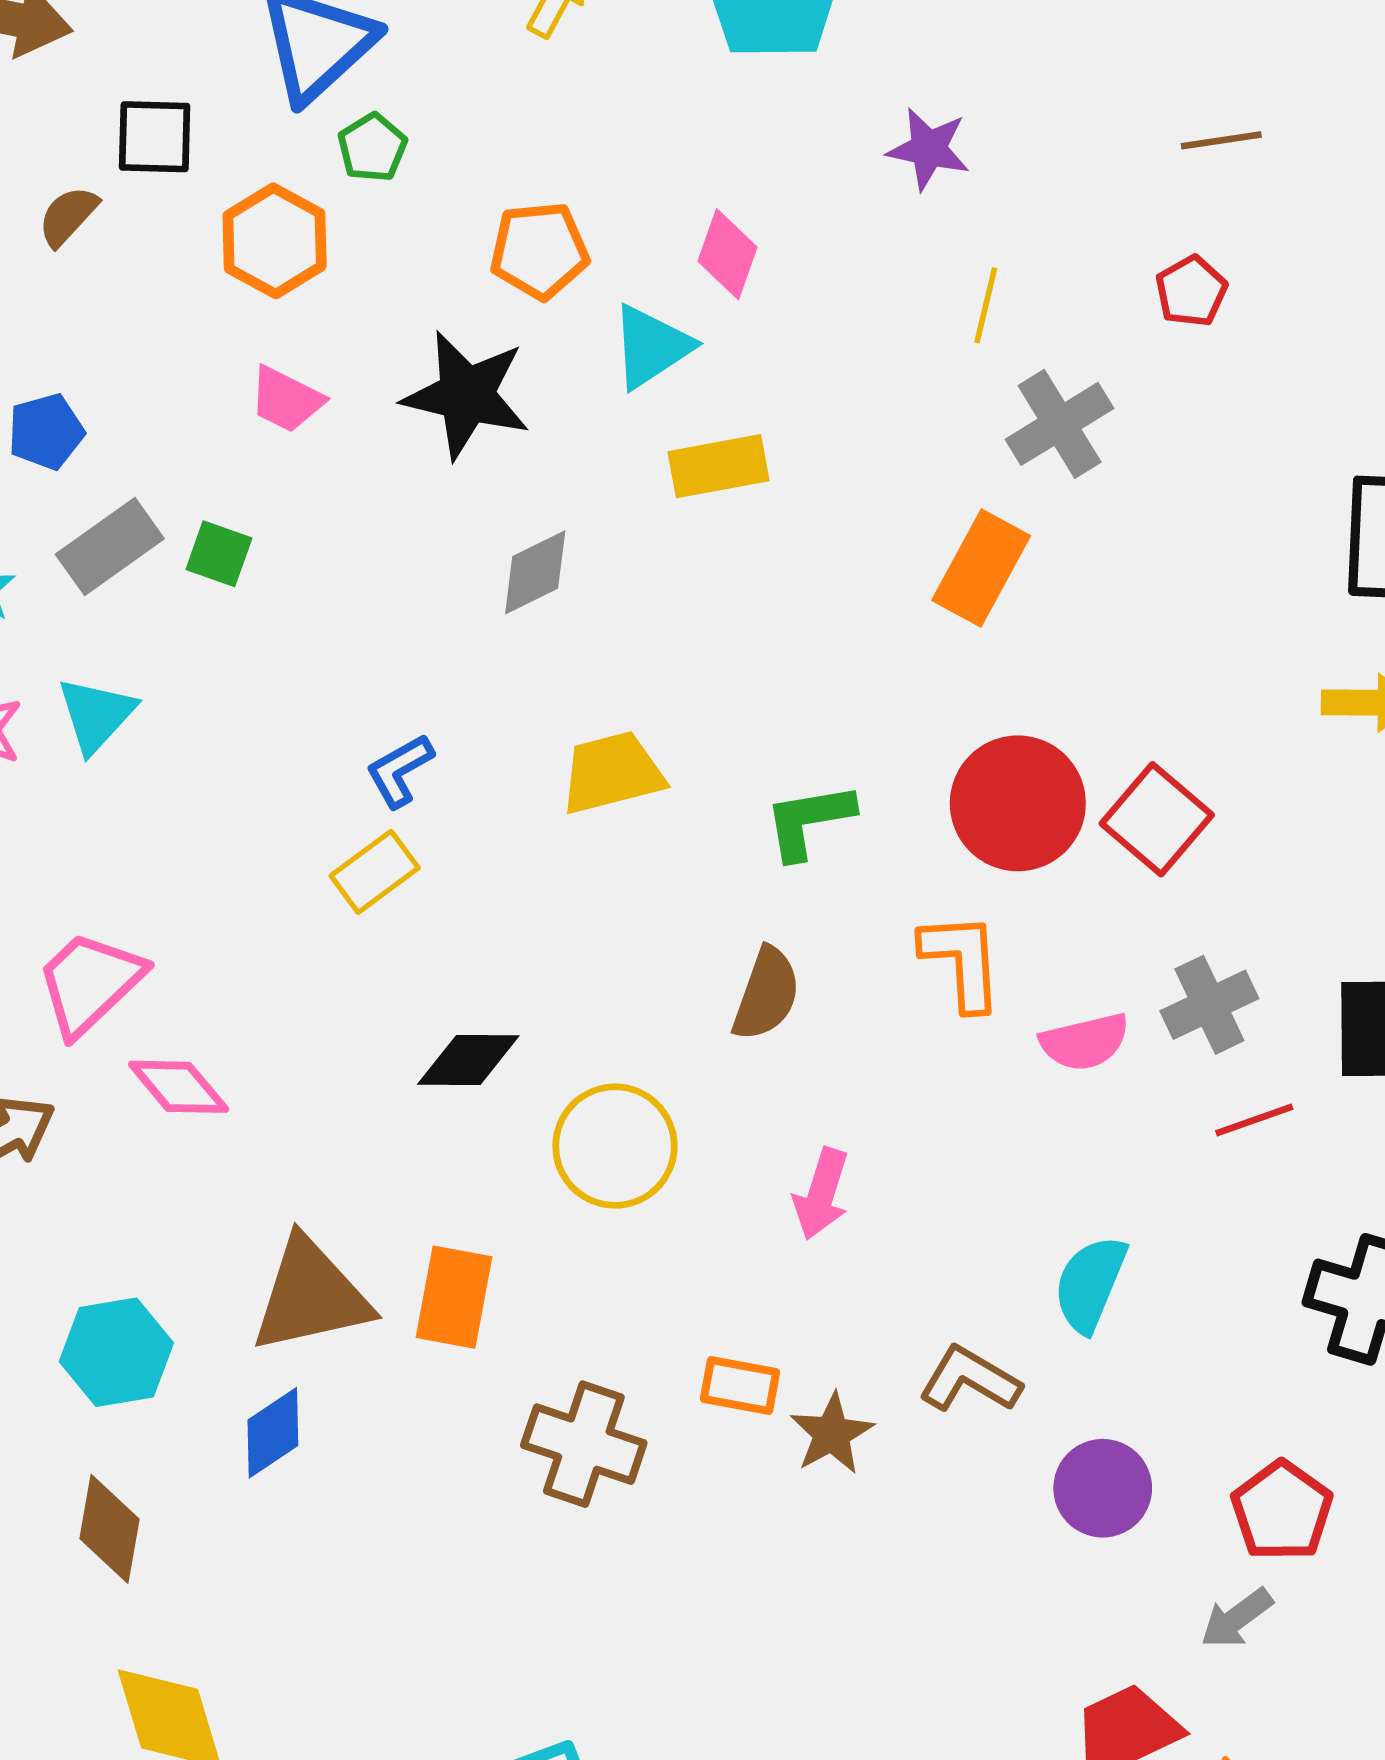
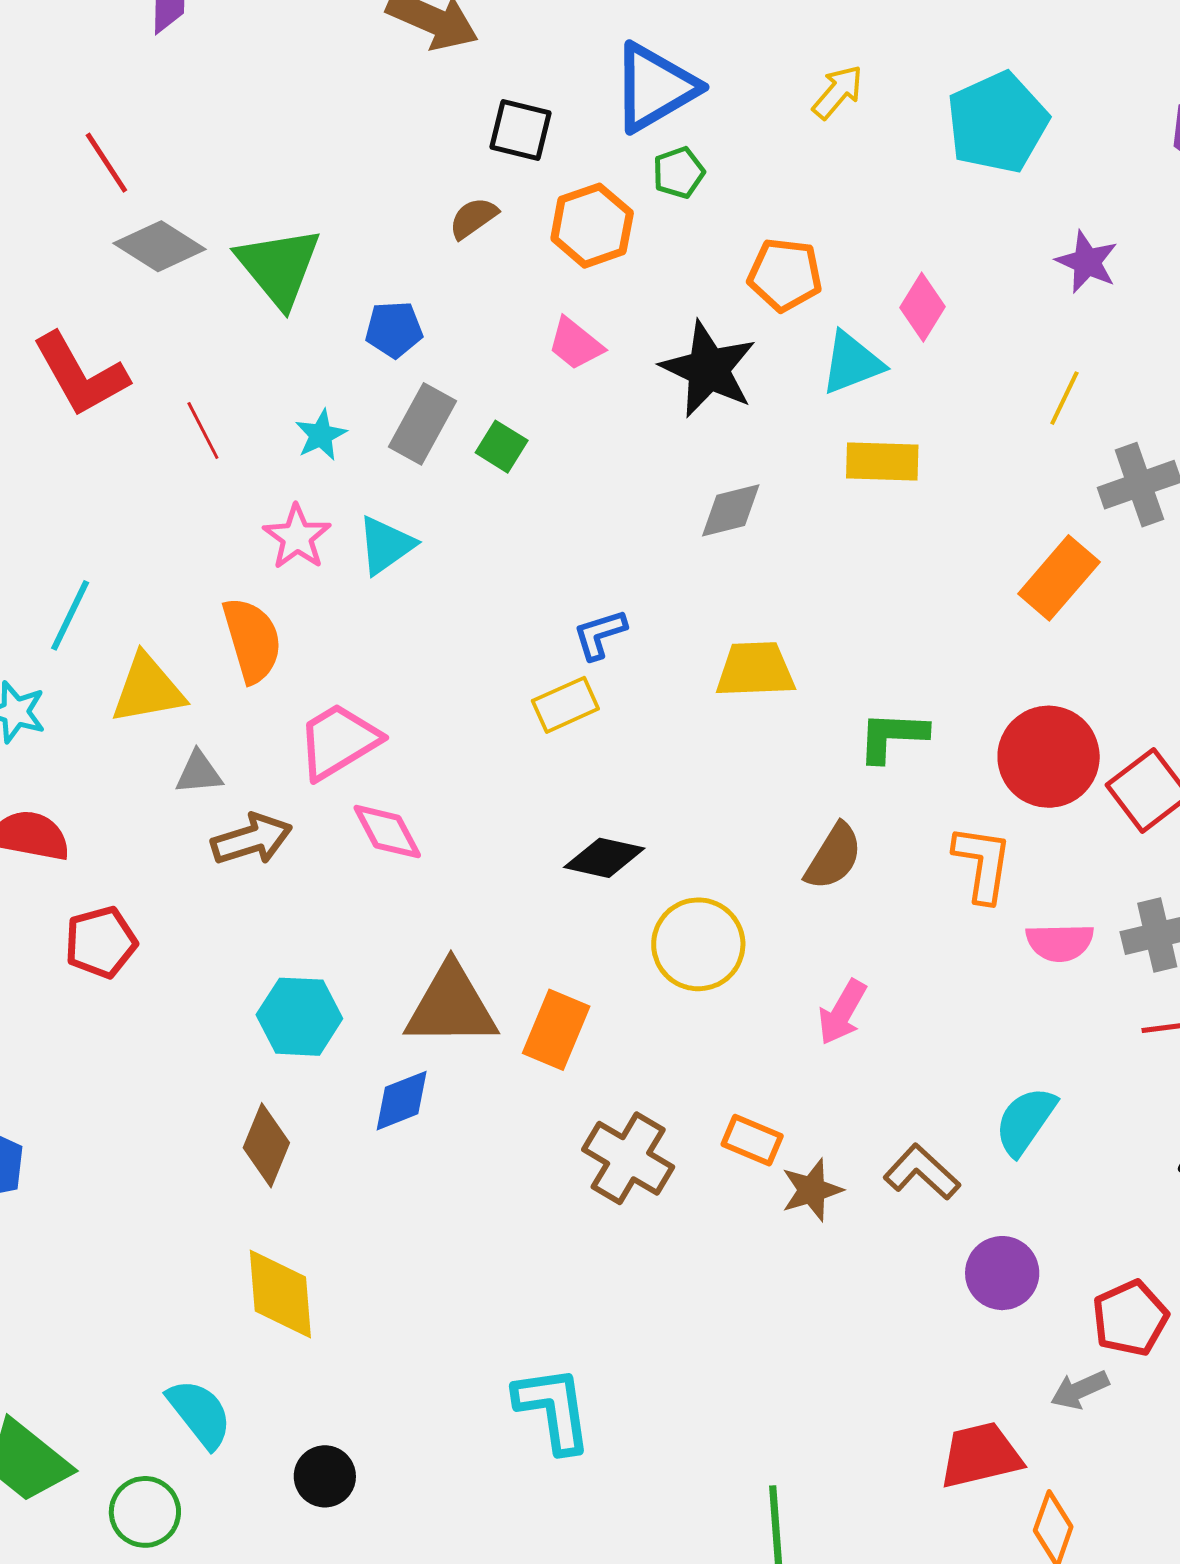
brown semicircle: (68, 216) -> (473, 218), moved
yellow line: (986, 305) -> (1064, 398), moved
gray rectangle: (110, 546) -> (423, 424), turned -38

